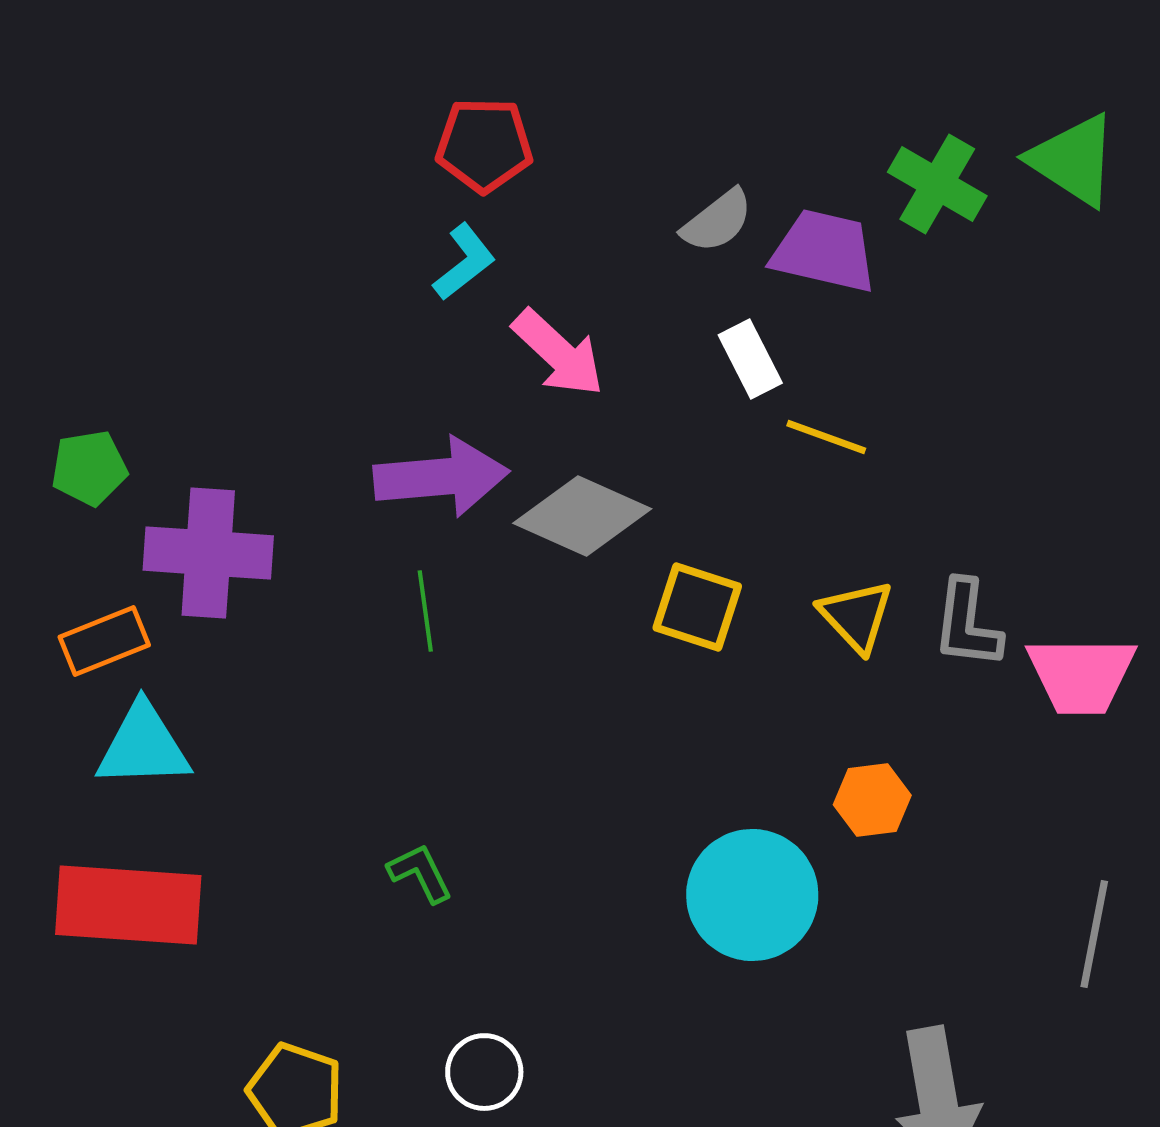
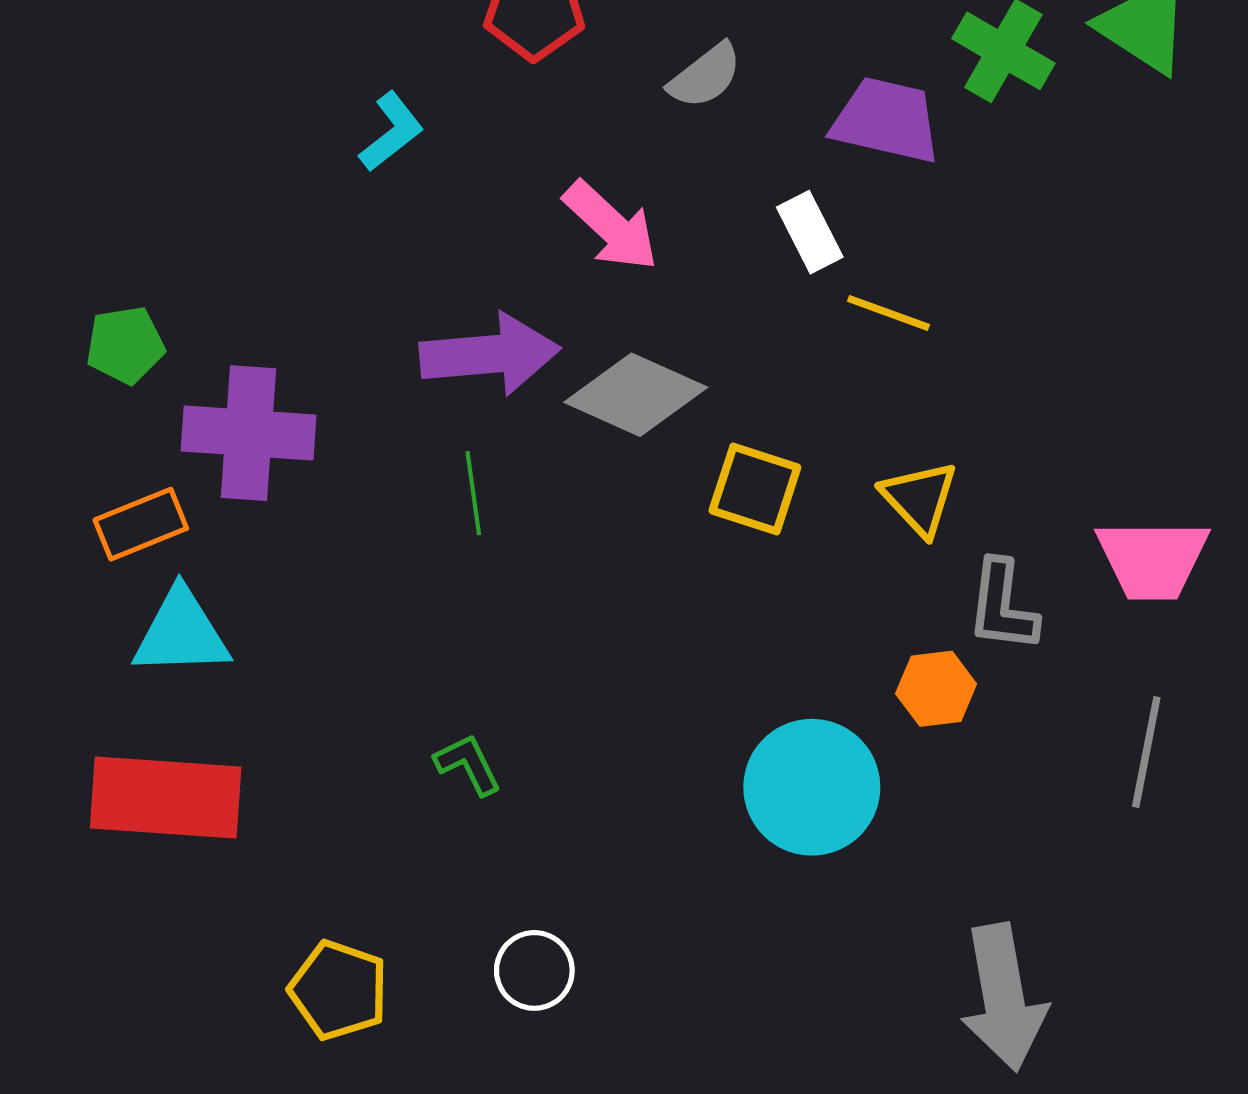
gray semicircle: (717, 221) -> (705, 76), moved
cyan L-shape: (464, 262) -> (391, 132), moved
gray L-shape: (967, 624) -> (1002, 606), moved
gray line: (1094, 934) -> (1146, 752), moved

